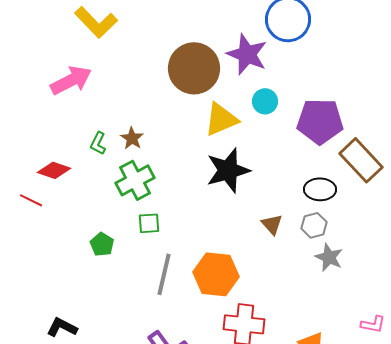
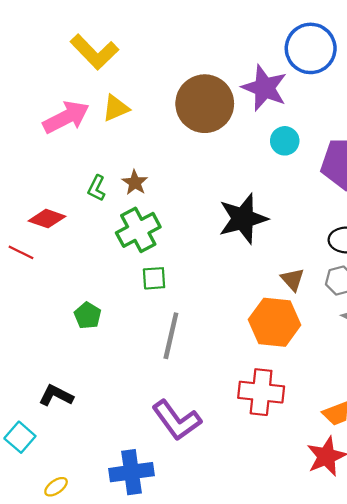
yellow triangle: (221, 119) -> (116, 108), moved, size x0.7
green pentagon: (102, 244) -> (88, 315), moved
orange hexagon: (216, 274) -> (275, 322), moved

